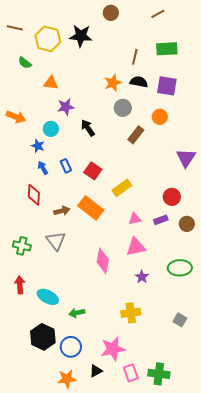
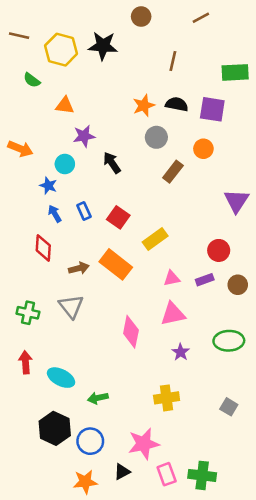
green rectangle: (167, 49) -> (235, 72), moved
brown line: (135, 57) -> (173, 61), moved

